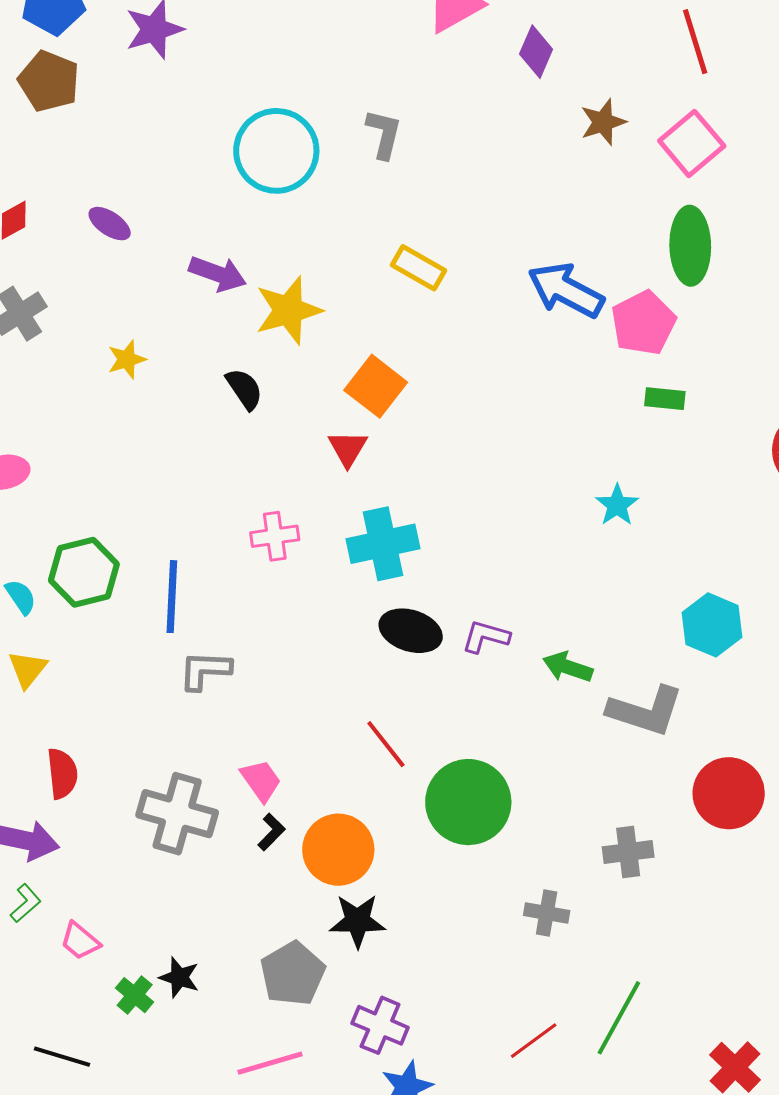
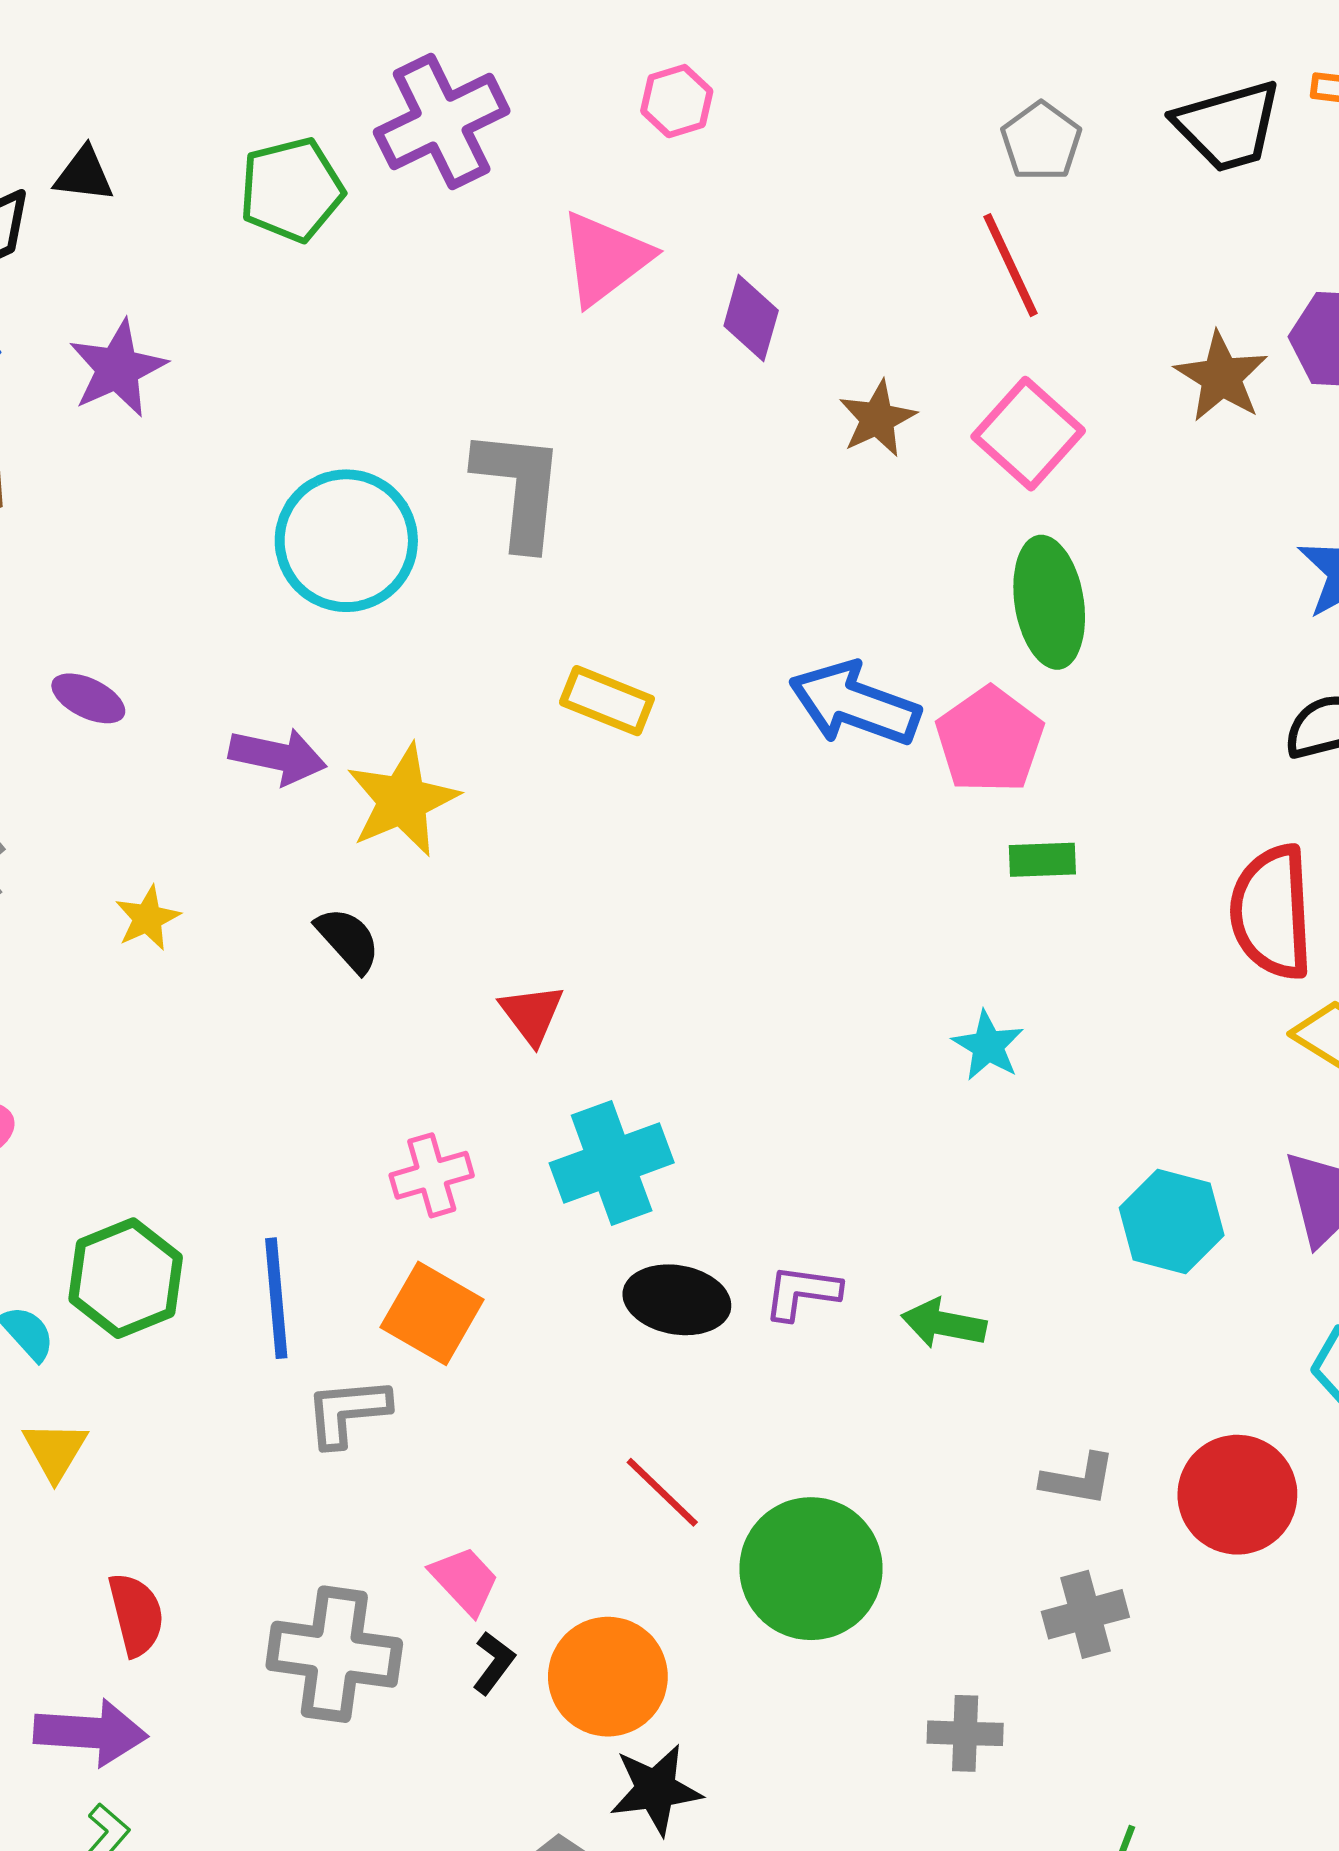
gray L-shape: (384, 134) -> (519, 488), size x1.5
orange square: (376, 386) -> (432, 1313), moved
gray L-shape: (645, 711) -> (1078, 1479), moved, size x0.6

